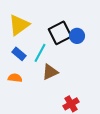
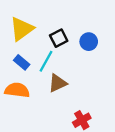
black square: (60, 33) -> (59, 38), moved, size x0.7
orange semicircle: (15, 78) -> (17, 90), size x1.5

